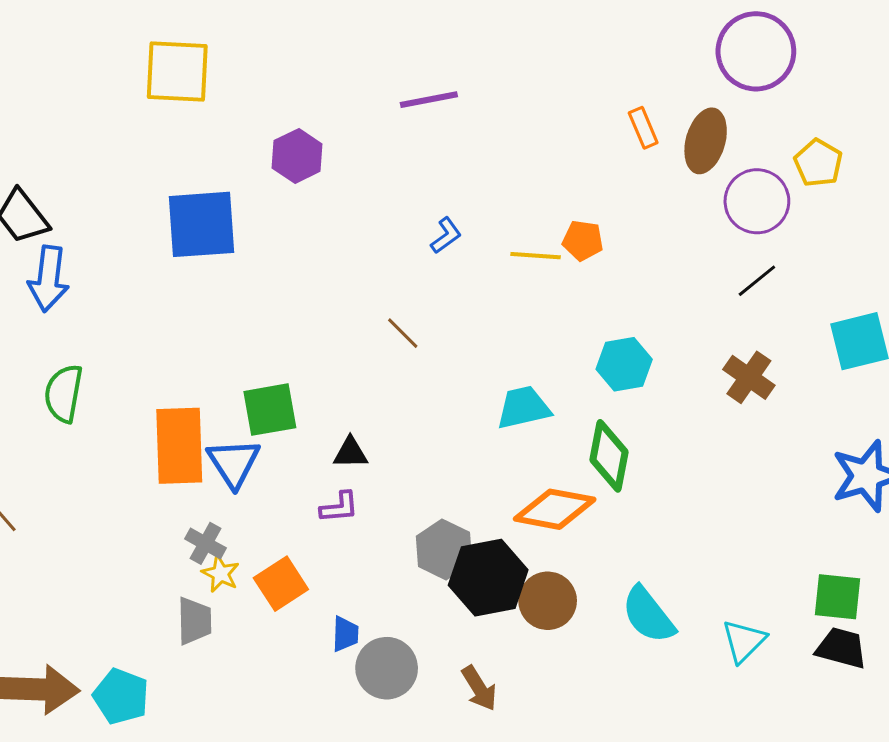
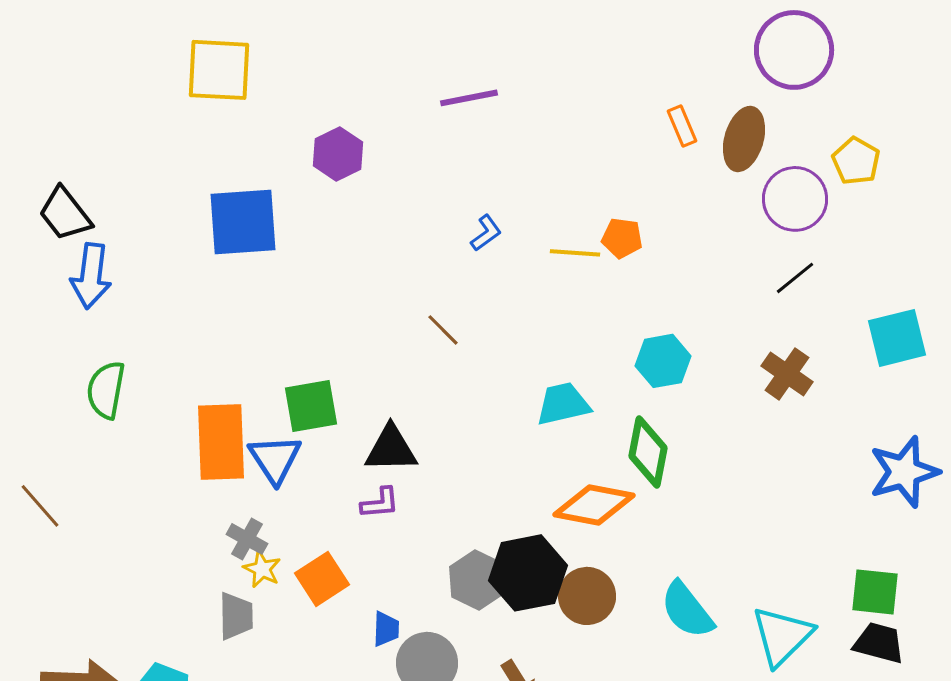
black triangle: (350, 453) -> (391, 449), size x1.5
gray hexagon: (444, 549) -> (477, 580), moved
cyan triangle: (744, 641) -> (782, 636), size x1.4

